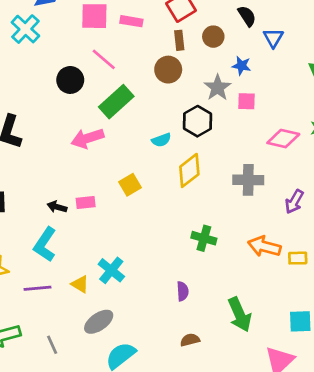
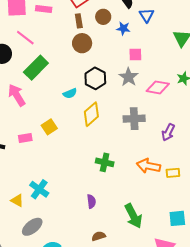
blue star: (242, 66) -> (123, 28), moved
brown circle: (168, 70) -> (82, 43), moved
gray star: (218, 88) -> (128, 77), moved
pink square: (246, 101) -> (135, 55), moved
pink arrow: (87, 138) -> (17, 95), turned 80
pink rectangle: (86, 202) -> (25, 138), moved

